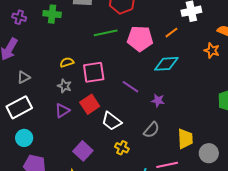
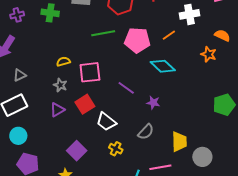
purple cross: (19, 17) -> (17, 15), turned -32
cyan diamond: (166, 64) -> (163, 66), turned 45

